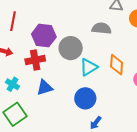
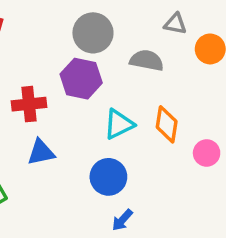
purple hexagon: (44, 36) -> (81, 79), moved
gray circle: (71, 48) -> (93, 33), moved

